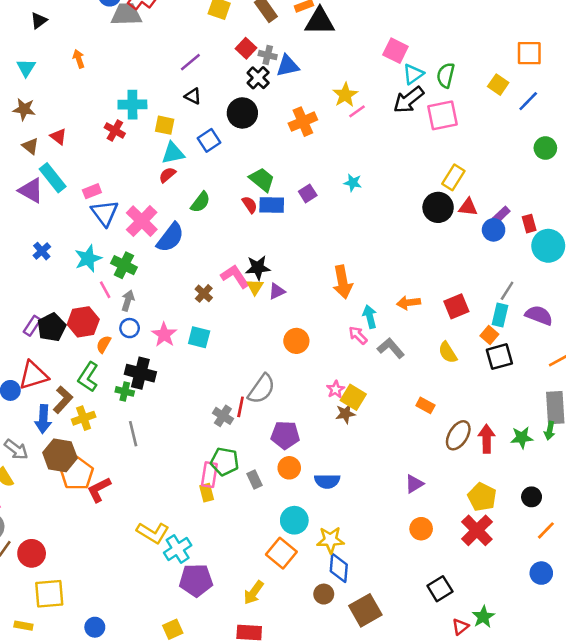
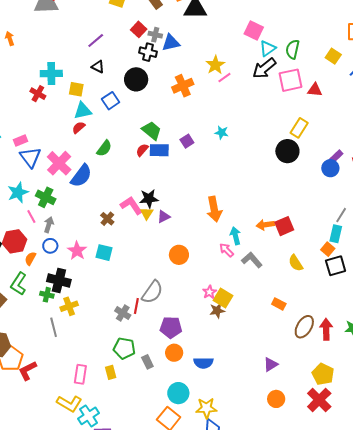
black cross: (258, 78) -> (148, 52), turned -30
red semicircle: (250, 205) -> (142, 150), turned -104
red triangle: (468, 207) -> (315, 90), moved
red square: (456, 306) -> (284, 226), moved
yellow cross: (84, 418) -> (69, 306), moved
pink rectangle: (209, 475) -> (80, 374), moved

